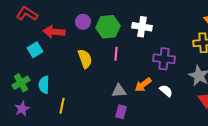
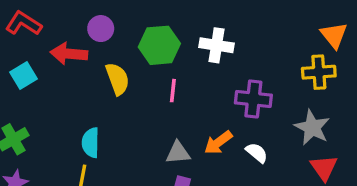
purple circle: (83, 22) -> (101, 29), moved
cyan square: (35, 50) -> (24, 76), moved
yellow semicircle: (85, 59) -> (118, 79), moved
cyan semicircle: (44, 85) -> (91, 143), moved

